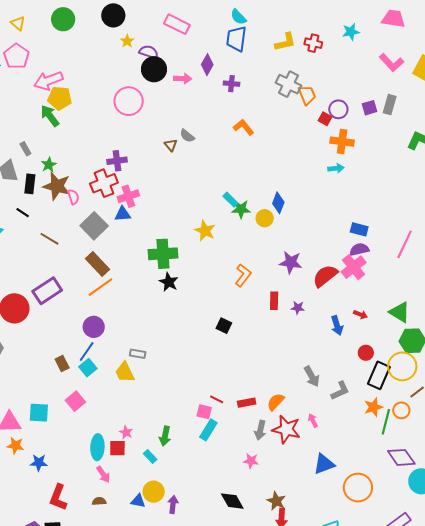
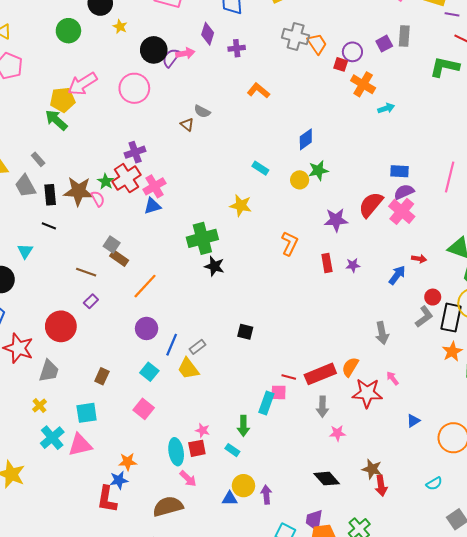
green circle: (63, 19) -> (68, 31), moved
purple semicircle: (149, 52) -> (171, 58), moved, turned -60
pink arrow: (48, 81) -> (82, 84), moved
orange cross: (342, 142) -> (363, 84), turned 35
green star: (49, 165) -> (106, 181), moved
cyan arrow: (336, 168) -> (386, 108), moved
blue diamond: (278, 203) -> (306, 139), moved, turned 45
green star: (241, 209) -> (318, 170), moved
gray square: (94, 226) -> (112, 245), moved, size x0.6
brown line: (49, 239) -> (86, 272), moved
brown rectangle: (97, 264) -> (119, 258), moved, size x0.7
red semicircle: (325, 276) -> (371, 205), moved
purple rectangle: (47, 291) -> (91, 301), size x0.5
blue arrow: (337, 325) -> (397, 275), turned -114
black square: (224, 326) -> (245, 332), moved
blue line: (87, 352) -> (172, 345), moved
gray rectangle: (138, 354) -> (198, 347), turned -35
brown rectangle: (62, 364) -> (102, 376), moved, turned 63
gray arrow: (312, 376) -> (382, 333), turned 30
gray L-shape: (340, 391) -> (424, 317), moved
red rectangle: (247, 403) -> (320, 374), size x1.6
cyan square: (39, 413) -> (87, 413), moved
cyan rectangle: (208, 430) -> (266, 403), moved
gray arrow: (260, 430) -> (322, 407), moved
orange star: (15, 446) -> (128, 462), moved
blue triangle: (324, 464) -> (413, 421), size x0.6
red L-shape: (58, 497) -> (107, 499), moved
brown semicircle: (99, 501) -> (168, 506), moved, size x2.0

